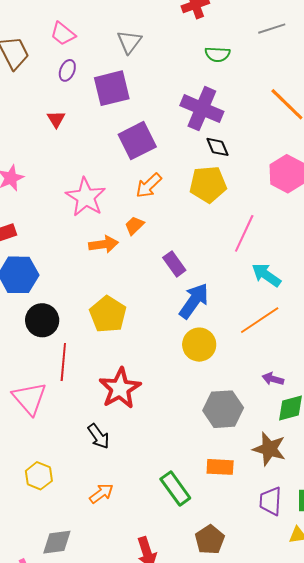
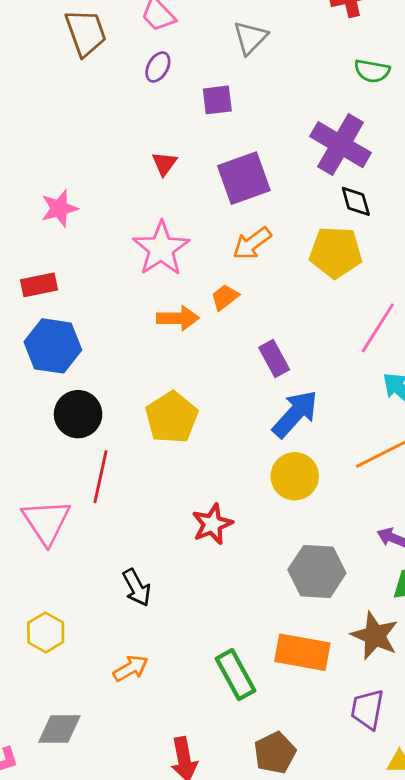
purple square: (112, 88) -> (217, 100), size x0.6
red triangle: (56, 119) -> (164, 164), moved
red star: (120, 388) -> (212, 524), moved, size x0.7
orange rectangle: (220, 467) -> (302, 652), size x1.4

